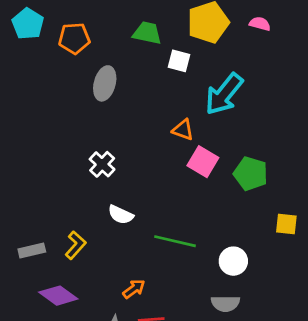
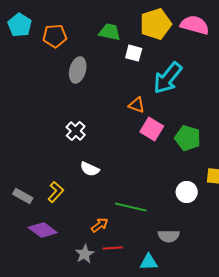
pink semicircle: (260, 24) -> (195, 25), size x1.8
green line: (175, 241) -> (131, 207), moved
gray rectangle: (32, 250) -> (23, 196), turned 42
white circle: (233, 261) -> (187, 192), moved

